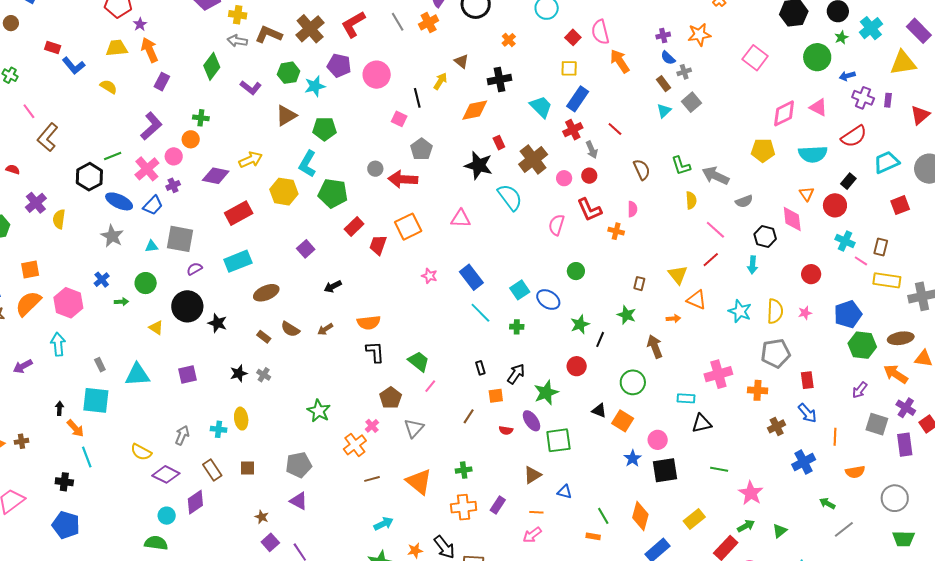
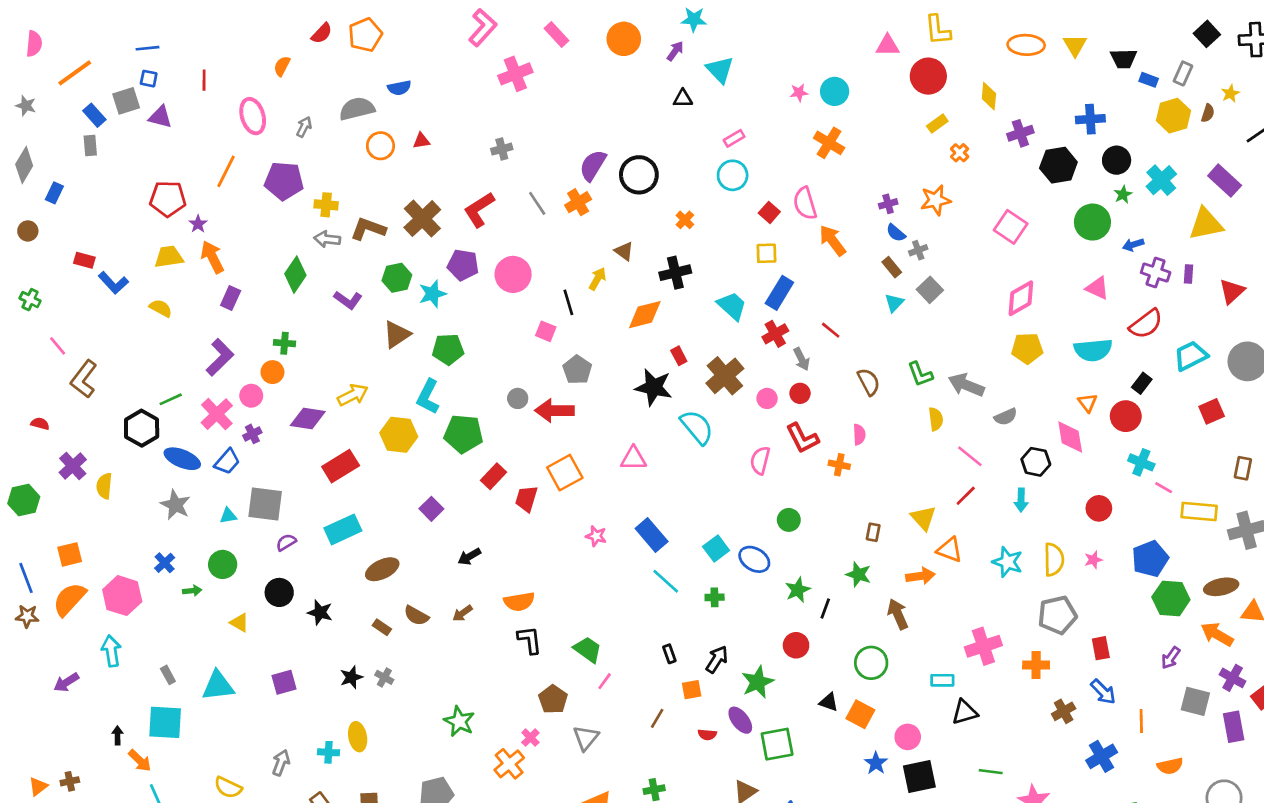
pink diamond: (784, 113) -> (1021, 298), moved
brown rectangle: (881, 247) -> (1243, 468), moved
black circle: (187, 306) -> (279, 592), size x0.7
orange arrow: (673, 319) -> (920, 576), size x1.5

